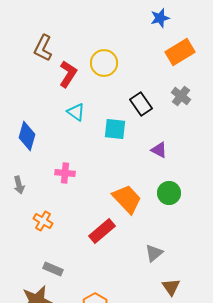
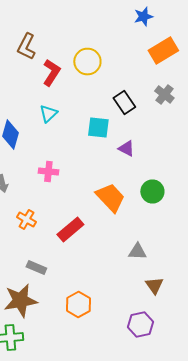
cyan triangle: (76, 112) -> (48, 114), moved, turned 42
purple triangle: (159, 150) -> (126, 148), moved
red rectangle: (102, 231) -> (70, 230), moved
gray triangle: (154, 253) -> (137, 252), turned 42

